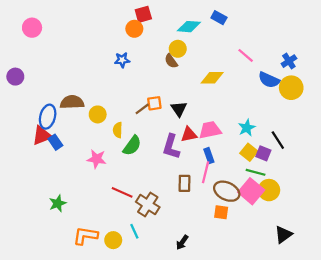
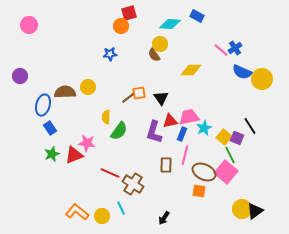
blue cross: (289, 61) -> (235, 48), moved
purple circle: (15, 77) -> (20, 76), moved
yellow circle: (98, 114) -> (88, 87), moved
cyan star: (247, 128) -> (204, 128), moved
red triangle: (42, 136) -> (74, 155), moved
blue rectangle: (209, 156) -> (182, 134), moved, turned 40
green line: (256, 172) -> (230, 155), turned 48
yellow circle: (269, 190) -> (242, 209), moved
green star: (58, 203) -> (52, 154), moved
orange L-shape: (85, 236) -> (77, 212), turned 30

